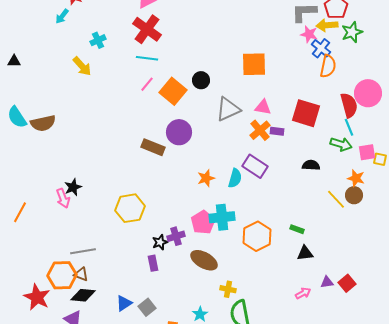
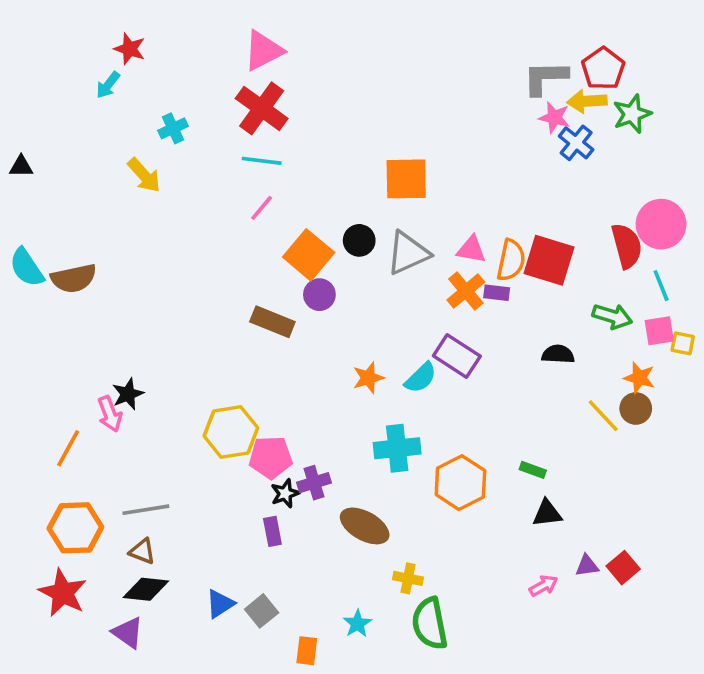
orange square: (254, 64) -> (406, 179), moved
orange semicircle: (328, 66) -> (511, 260), moved
black circle: (201, 80) -> (359, 240), moved
orange square: (173, 91) -> (309, 255), moved
cyan line: (349, 127) -> (661, 286), moved
purple circle: (179, 132) -> (319, 295), size x0.7
cyan semicircle: (235, 178) -> (421, 378), turned 30
orange line: (20, 212) -> (68, 448), moved
pink pentagon: (203, 222) -> (271, 457), moved, turned 30
orange hexagon: (62, 275) -> (75, 528), moved

